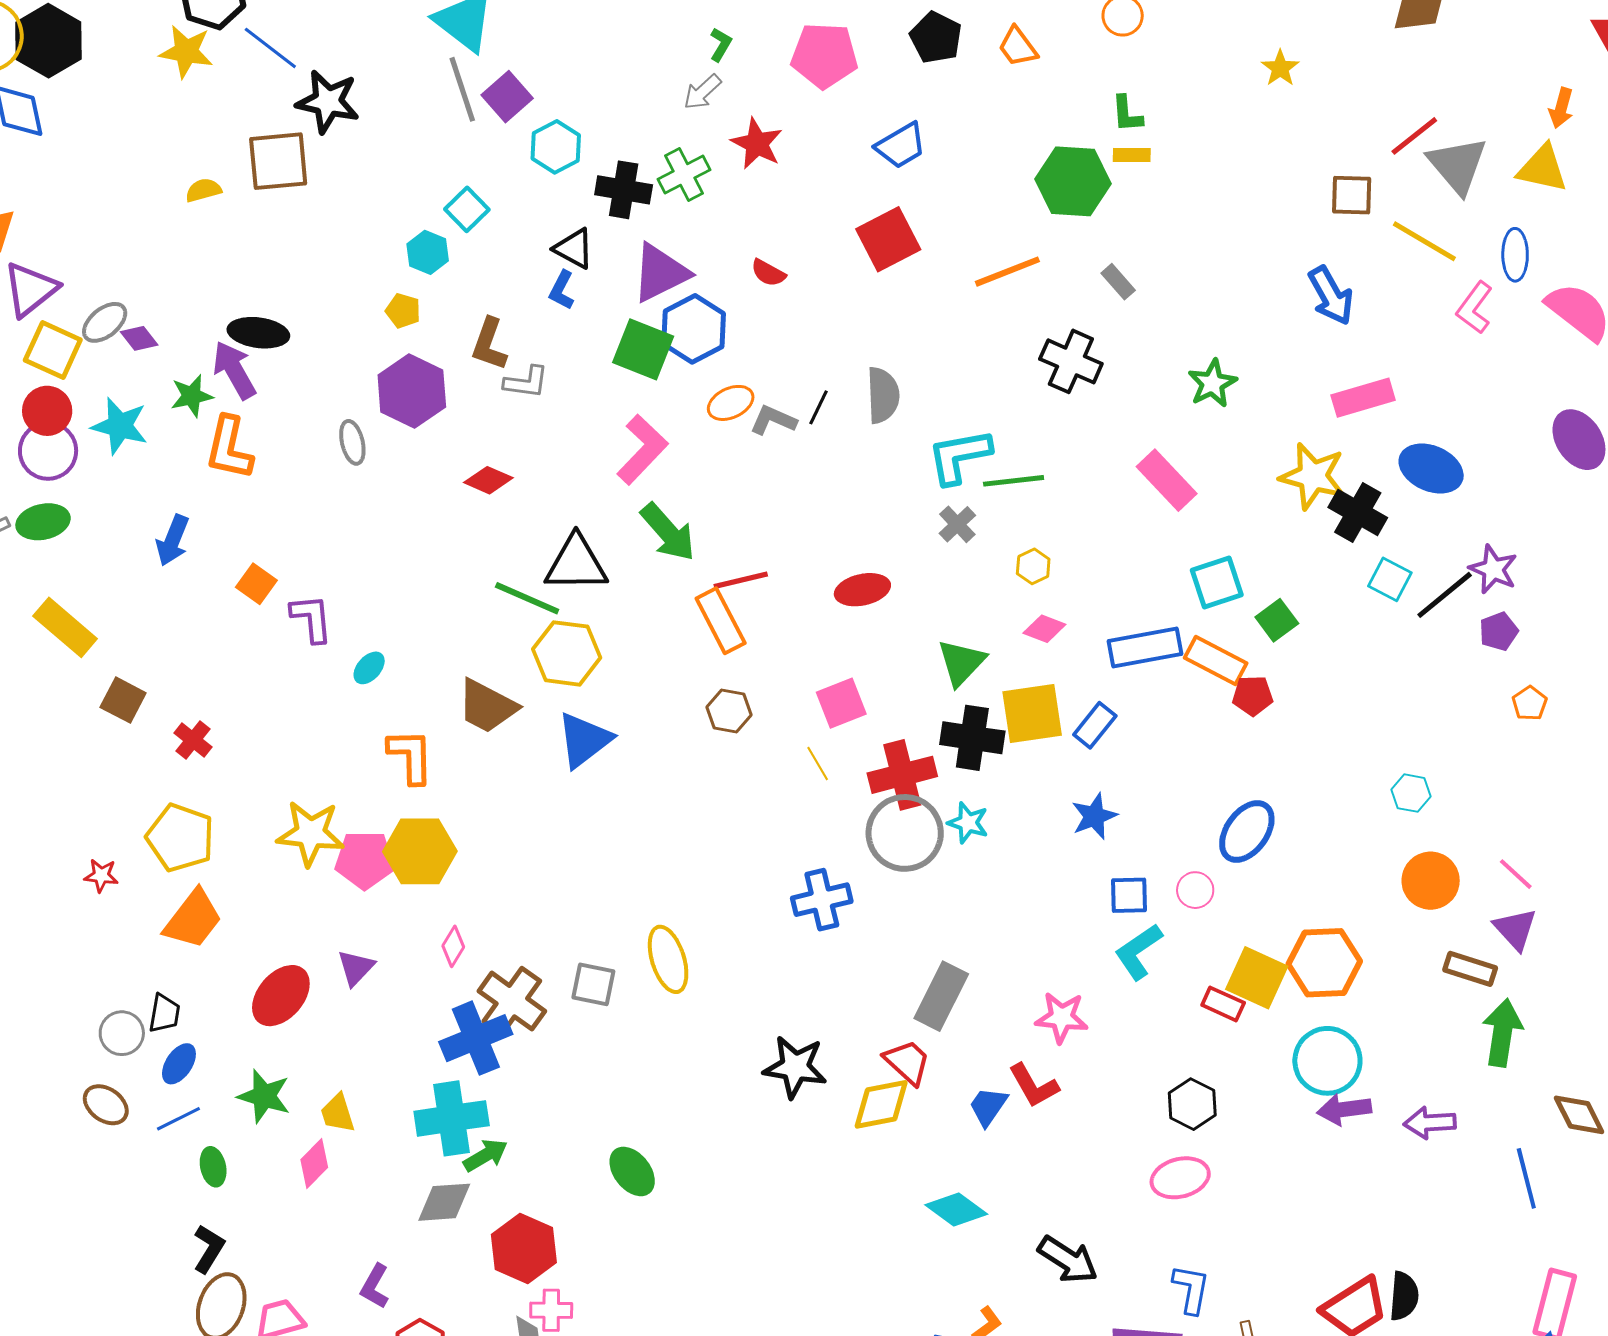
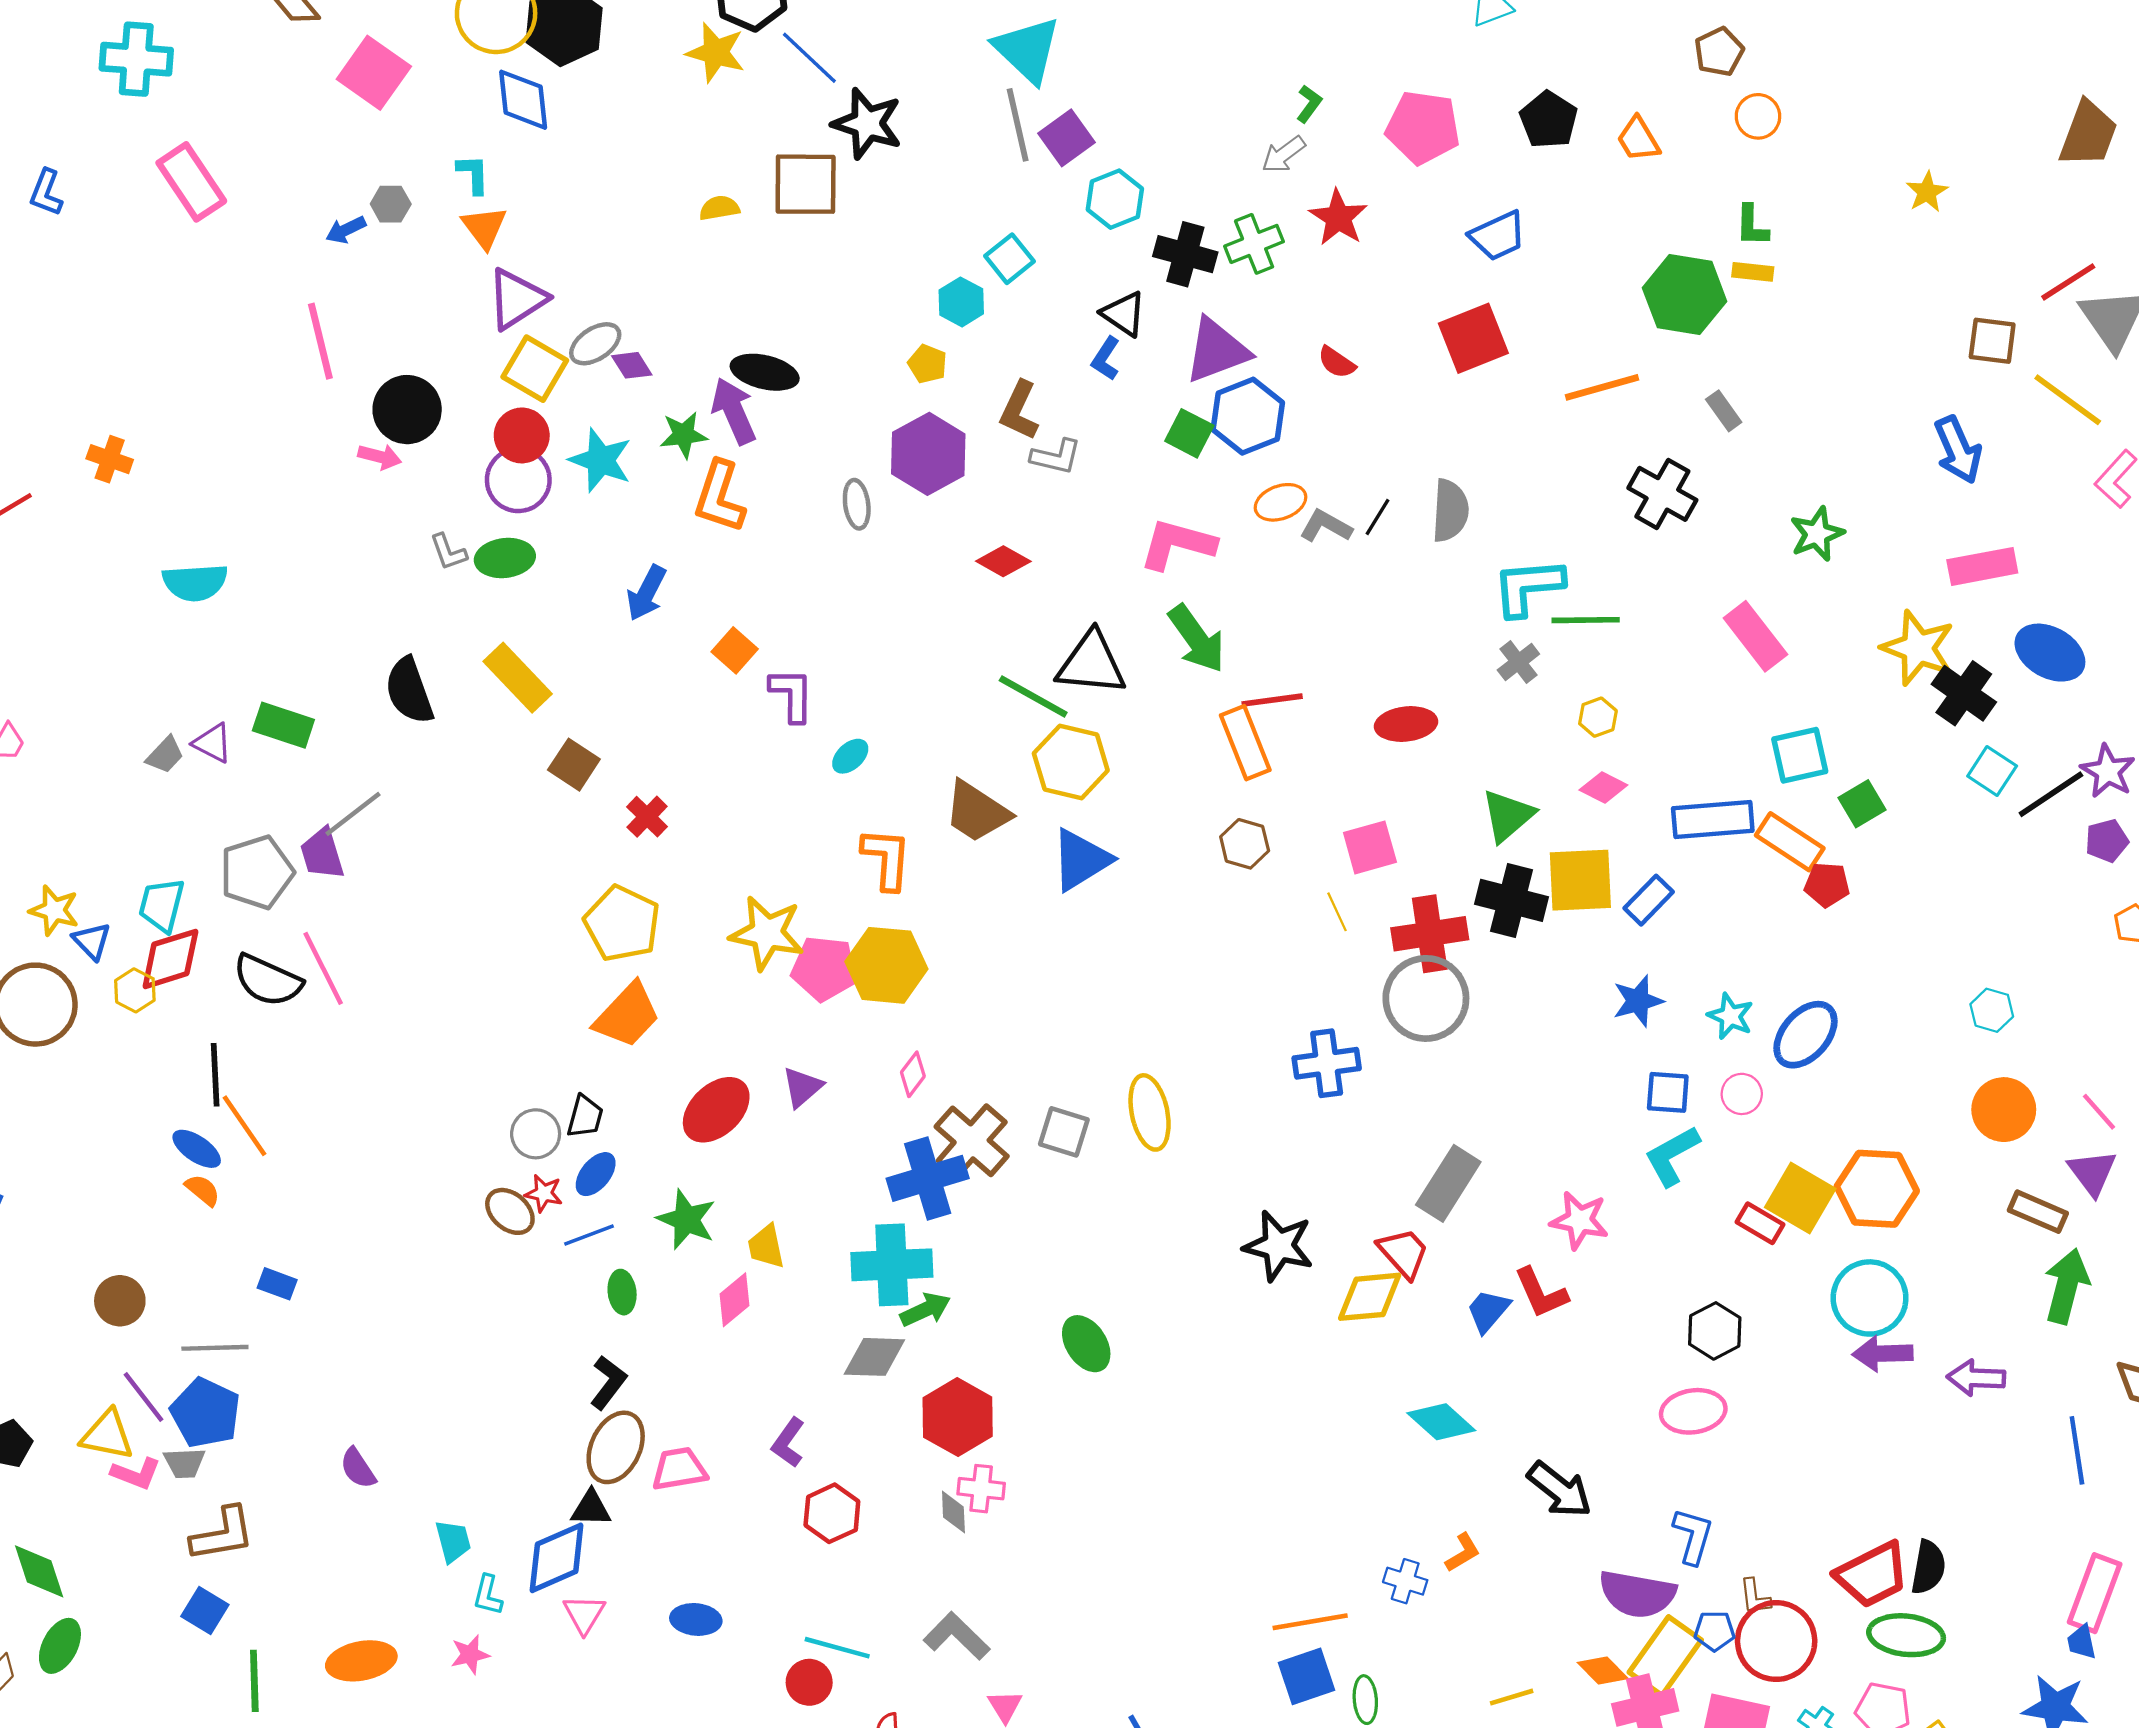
green square: (643, 349) -> (1189, 433), size x0.7
pink L-shape: (642, 449) -> (1177, 544), turned -124
cyan star: (968, 823) -> (1730, 1016), moved
red star: (101, 876) -> (544, 1193), moved

